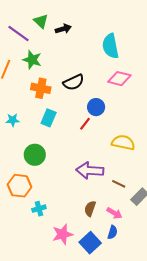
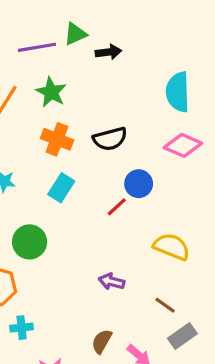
green triangle: (41, 21) -> (75, 34), turned 42
purple line: (19, 34) -> (37, 47), turned -55
purple arrow: (90, 171) -> (112, 282), size x0.6
brown line: (119, 184) -> (165, 305), moved

